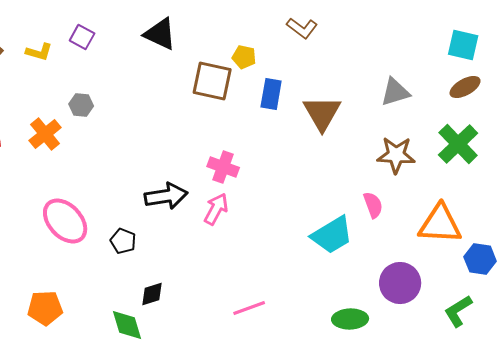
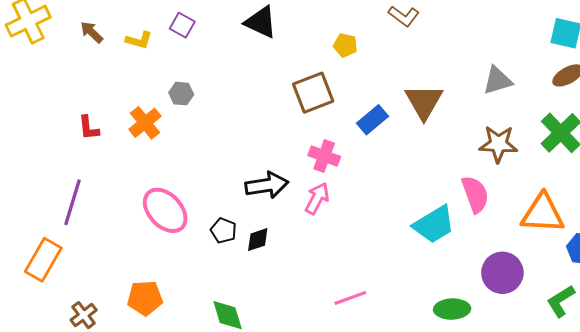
brown square: (212, 81) -> (313, 93), moved, turned -33
blue rectangle: (271, 94) -> (373, 120), moved, turned 40
pink semicircle: (373, 205) -> (475, 194), size x1.4
black diamond: (152, 294) -> (258, 240), moved

